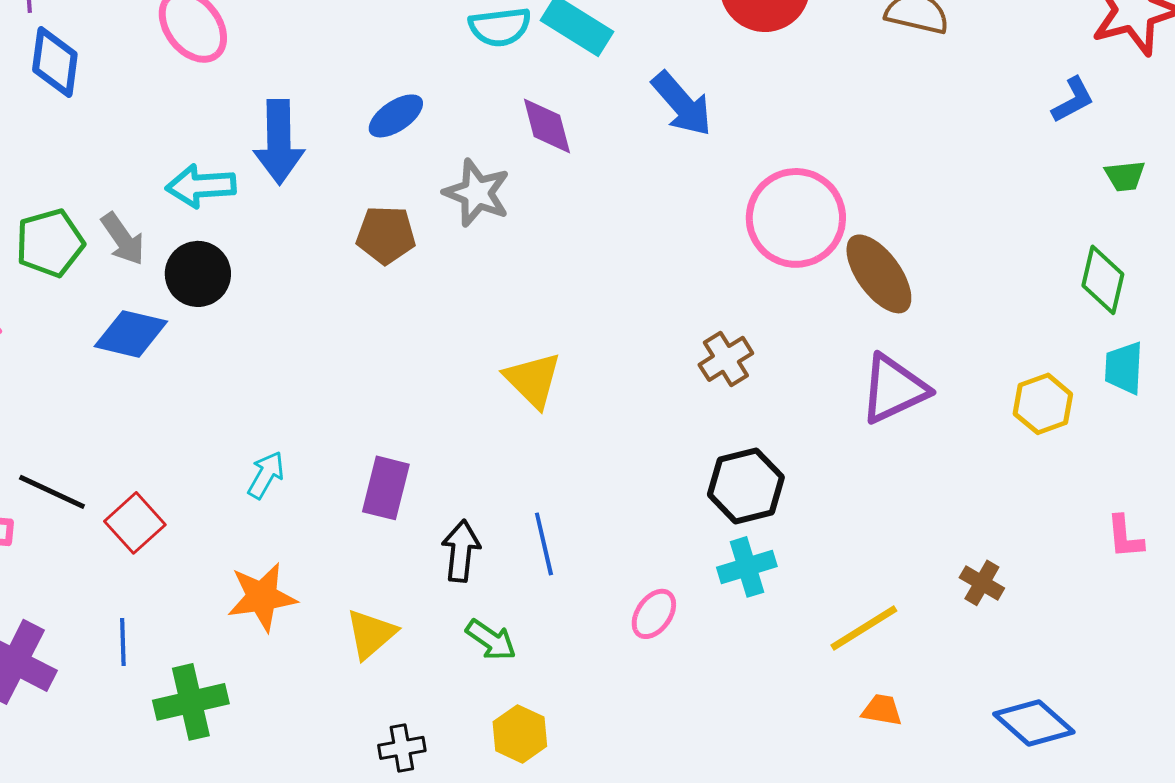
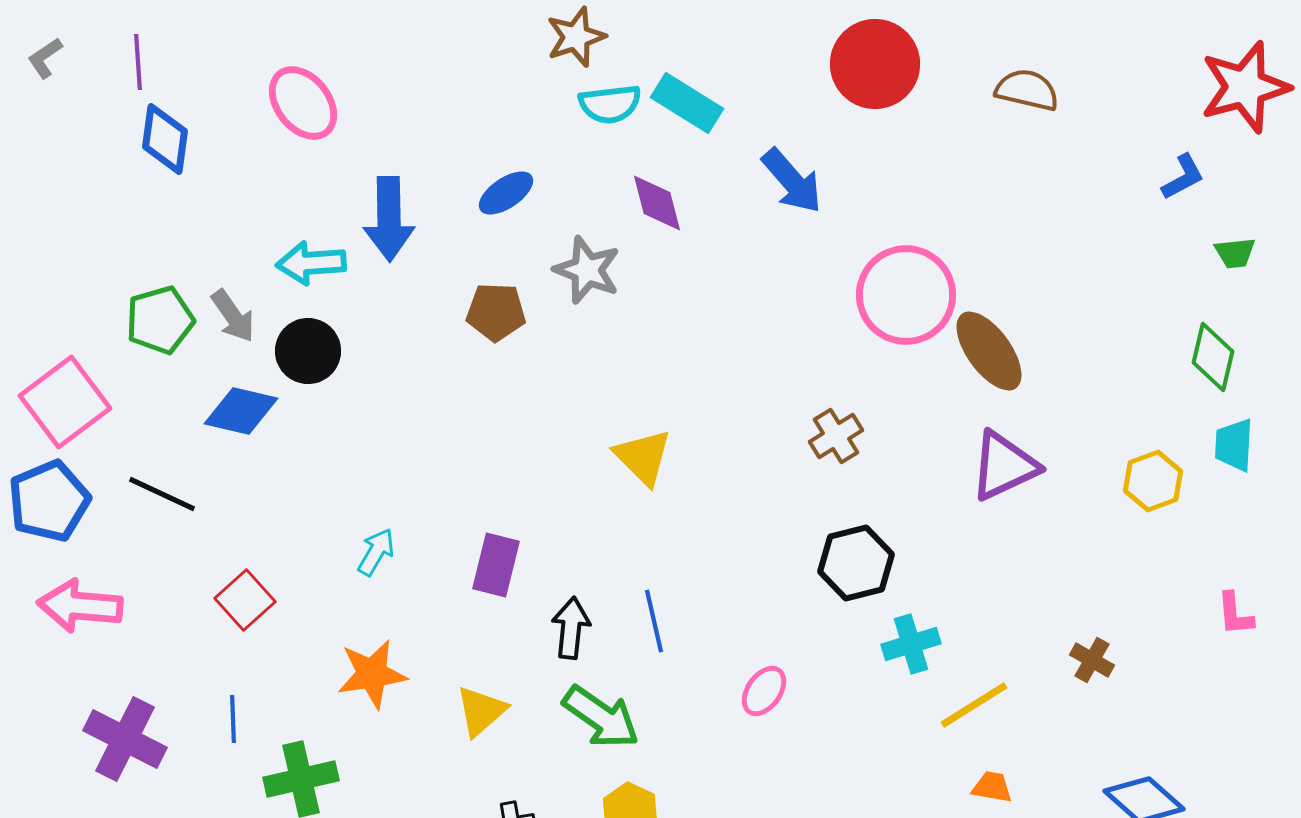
black line: (52, 492) -> (162, 494), moved
cyan cross: (747, 567) -> (911, 644), moved
green arrow: (491, 640) -> (601, 717), size x1.5

